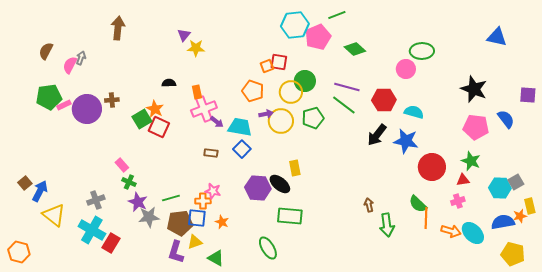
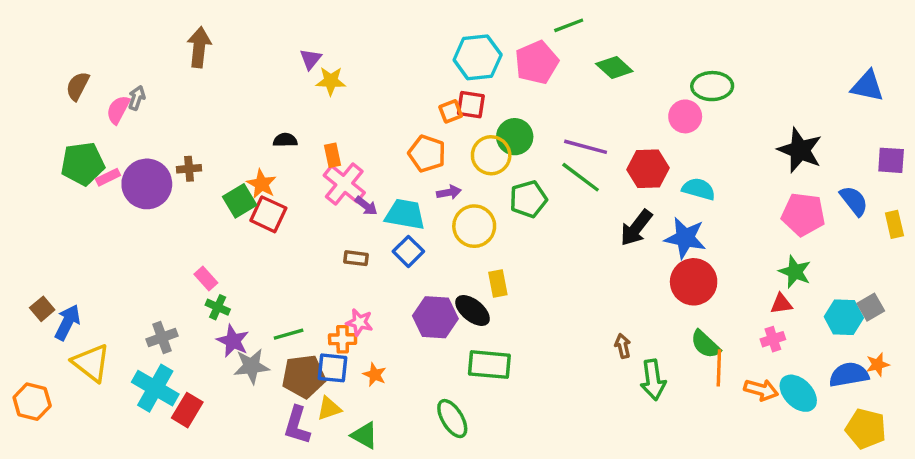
cyan hexagon: (295, 25) -> (478, 57), moved
blue triangle: (497, 37) -> (867, 86), moved
green diamond: (355, 49) -> (614, 67), moved
pink cross: (204, 109) -> (344, 184), turned -30
yellow circle: (281, 121) -> (474, 226), moved
red circle: (432, 167) -> (694, 282), moved
yellow rectangle: (530, 206) -> (894, 224), moved
orange hexagon: (19, 252) -> (32, 402), moved

